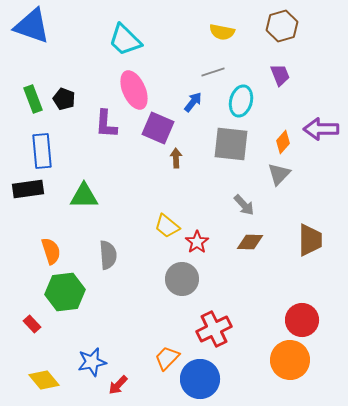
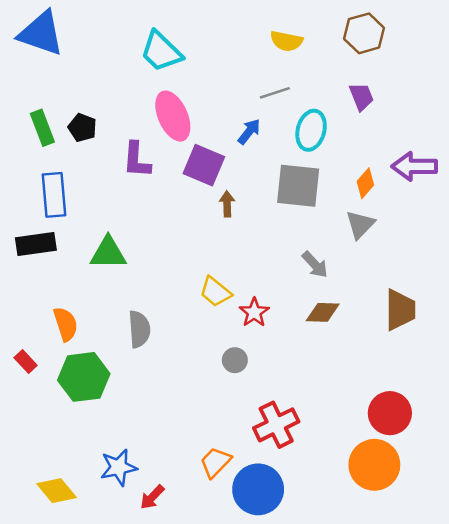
gray circle: (182, 279) -> (235, 360), size x0.6
red rectangle: (32, 324) -> (26, 361), moved

